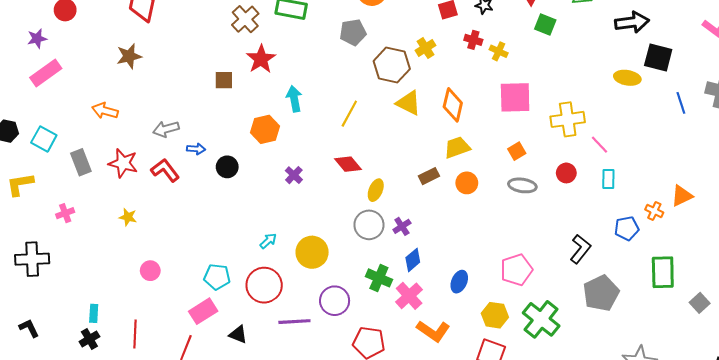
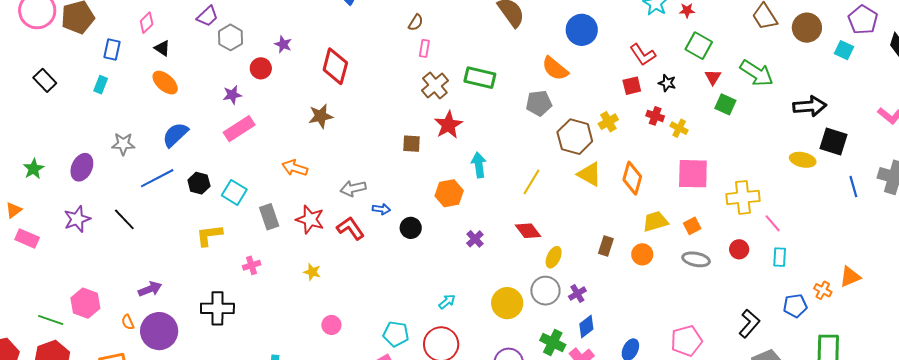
yellow trapezoid: (457, 147) -> (655, 221), moved
brown rectangle: (429, 176) -> (606, 246), turned -48
yellow circle: (312, 252) -> (507, 303), moved

